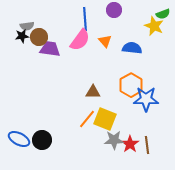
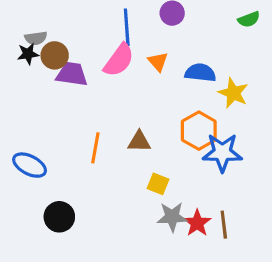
yellow star: (154, 26) -> (233, 93), moved
orange line: (87, 119) -> (95, 148), moved, turned -30
yellow square: (105, 119) -> (158, 184), size x0.6
blue ellipse: (19, 139) -> (30, 165), moved

